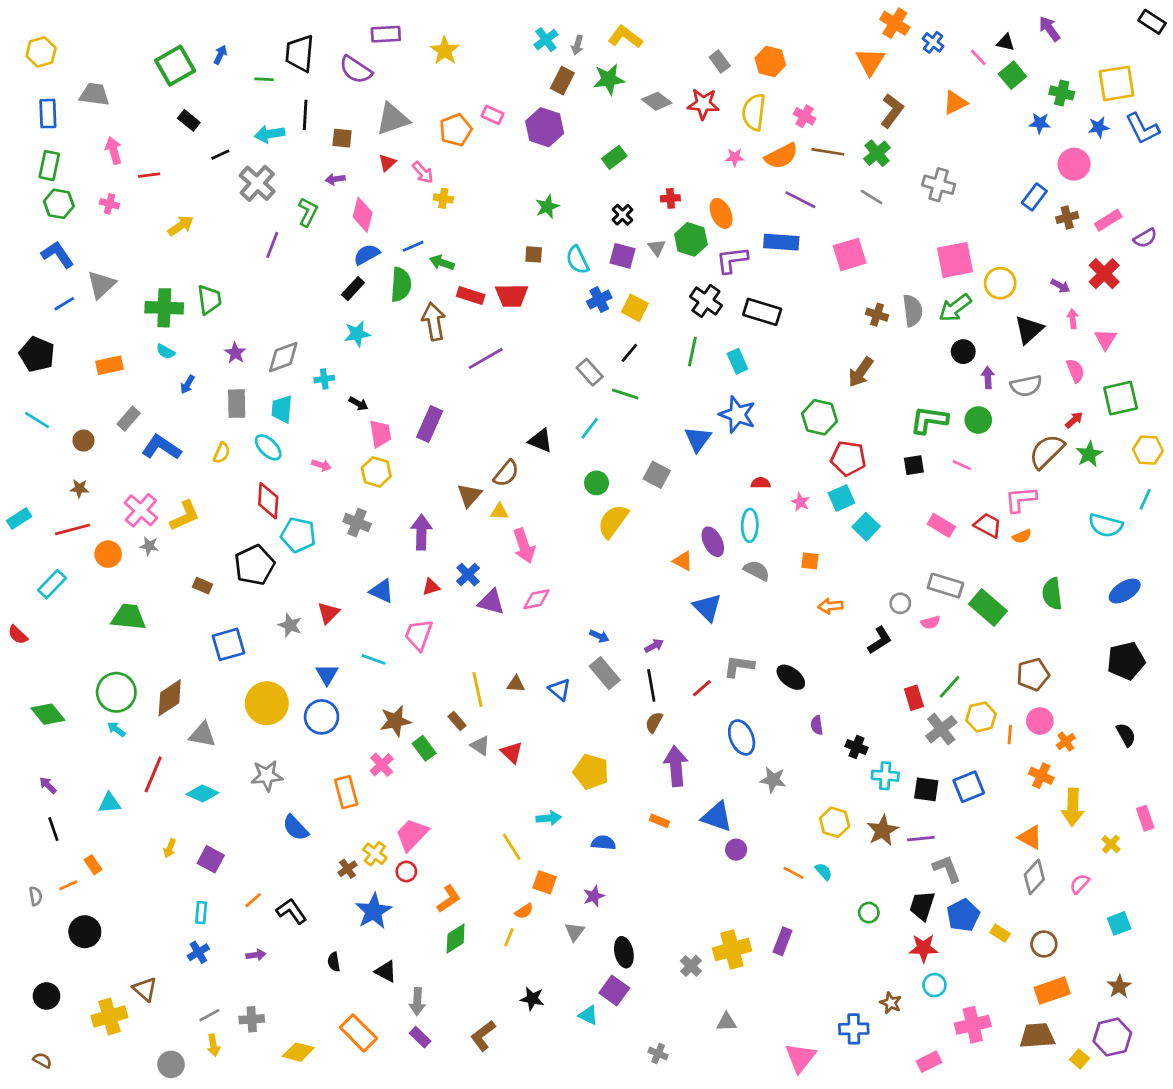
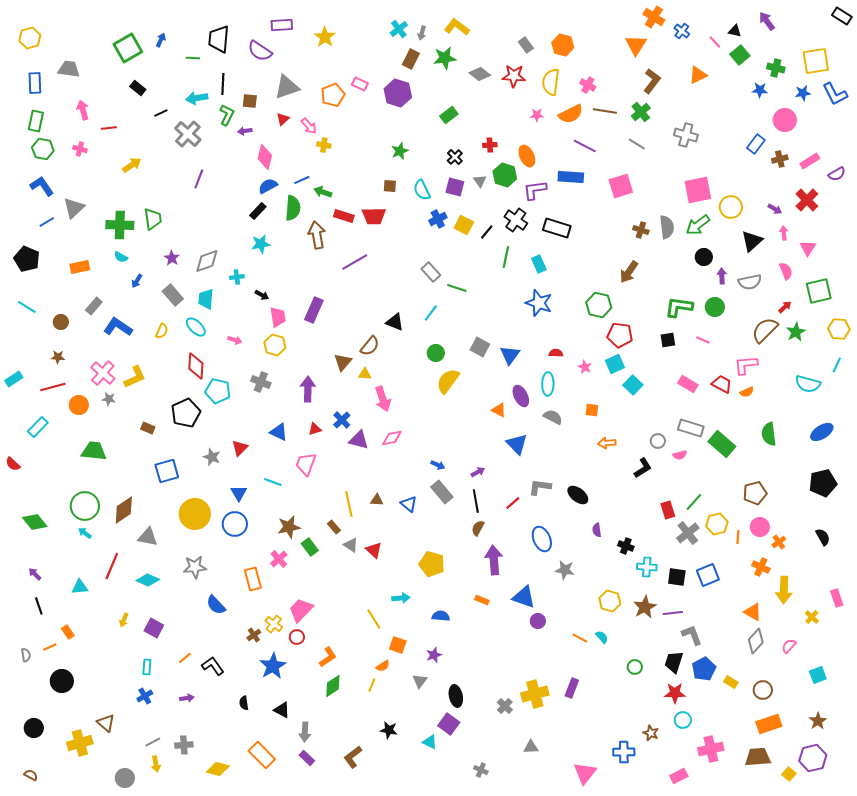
green L-shape: (308, 212) -> (227, 115), moved
black line: (629, 353) -> (487, 232), moved
gray rectangle: (237, 404) -> (173, 295), turned -40
blue triangle: (698, 439) -> (510, 355), moved

